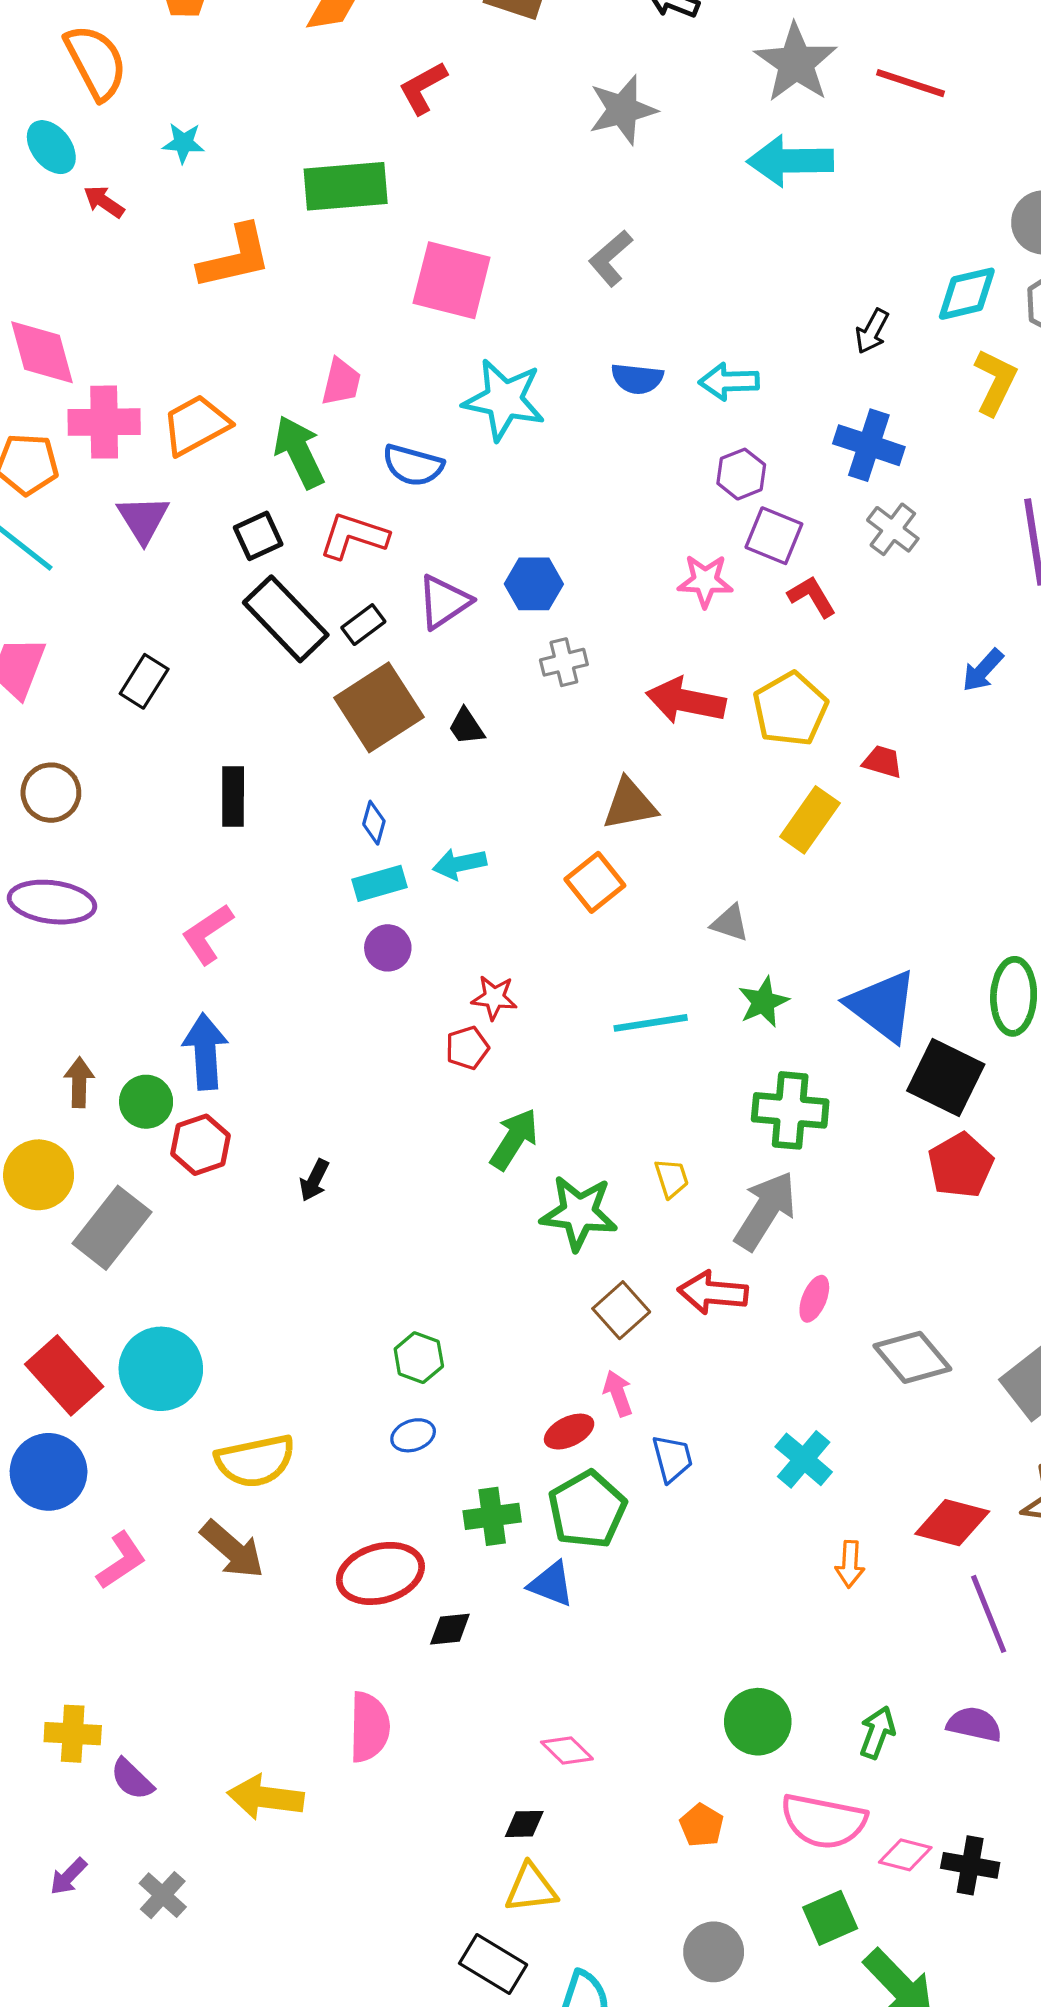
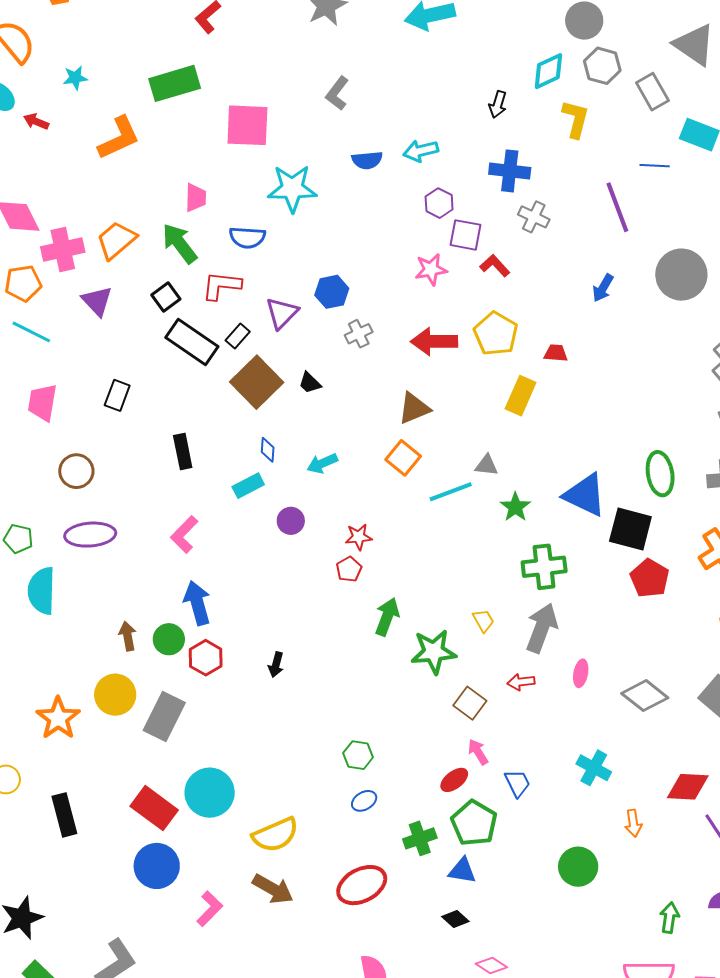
cyan rectangle: (379, 883) -> (248, 486), moved
cyan line: (651, 1023) -> (451, 492), moved
red arrow: (713, 1293) -> (521, 682), size x0.7
black diamond: (450, 1629) -> (455, 919), moved, turned 60
green circle: (758, 1722) -> (578, 867), moved

